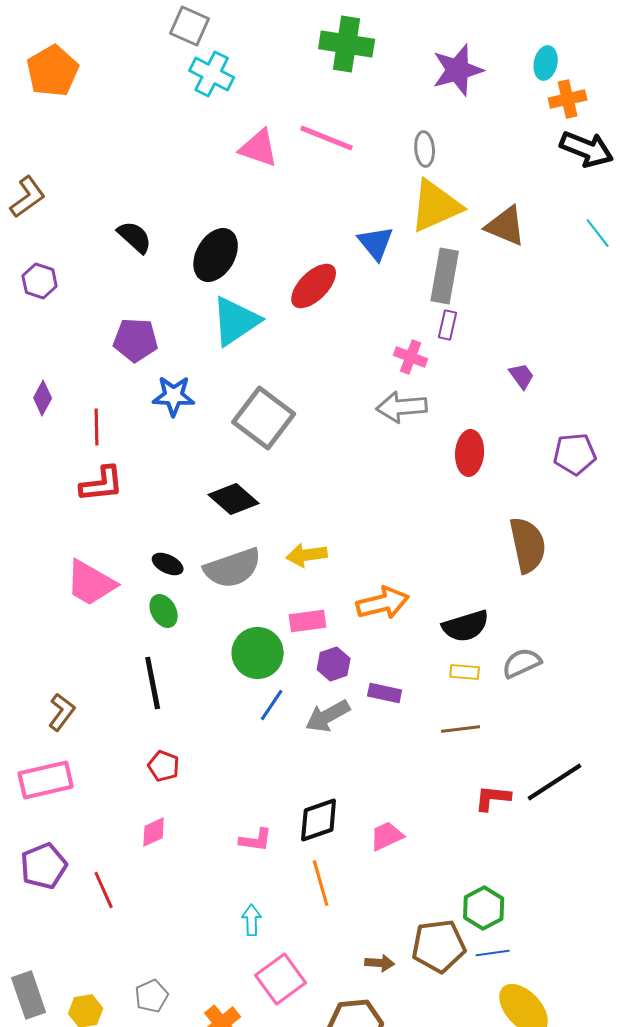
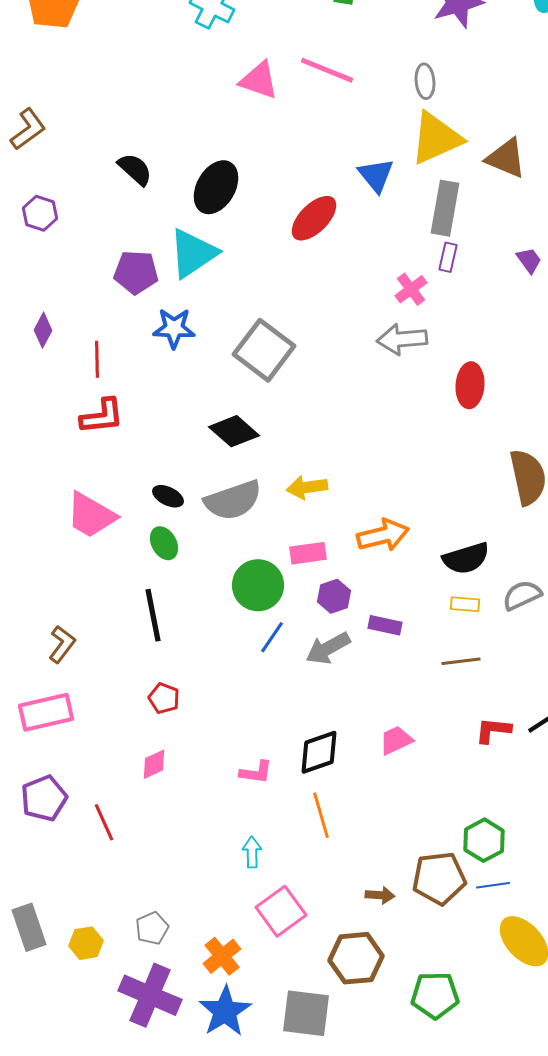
cyan triangle: (236, 321) -> (193, 253), moved
pink cross: (411, 357) -> (411, 289), turned 32
purple trapezoid: (522, 376) -> (529, 260), moved
pink trapezoid: (387, 836) -> (396, 740), moved

